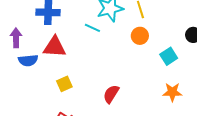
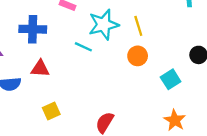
red triangle: (55, 47) -> (40, 69), size x0.7
orange star: (172, 92) -> (175, 120), turned 30

